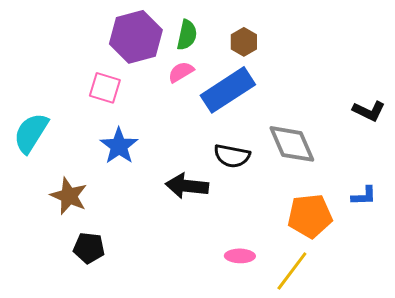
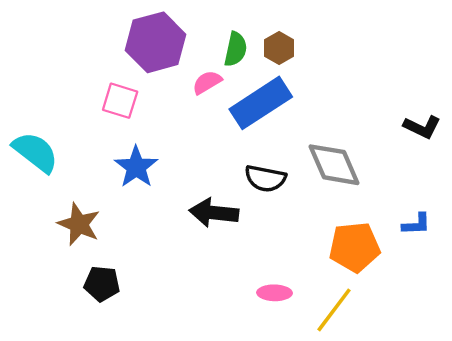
green semicircle: (187, 35) -> (236, 49), moved
cyan semicircle: (31, 133) -> (35, 152), turned 96

